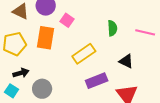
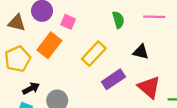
orange rectangle: (46, 38) -> (49, 45), turned 40

